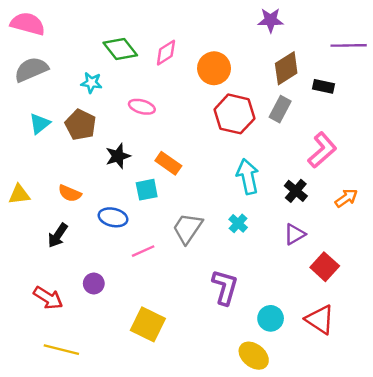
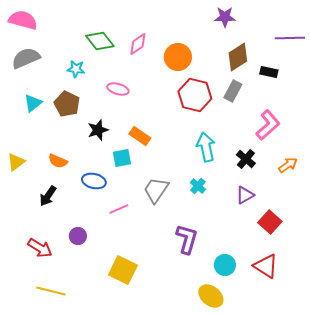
yellow triangle: (19, 195) -> (16, 162), turned -30

